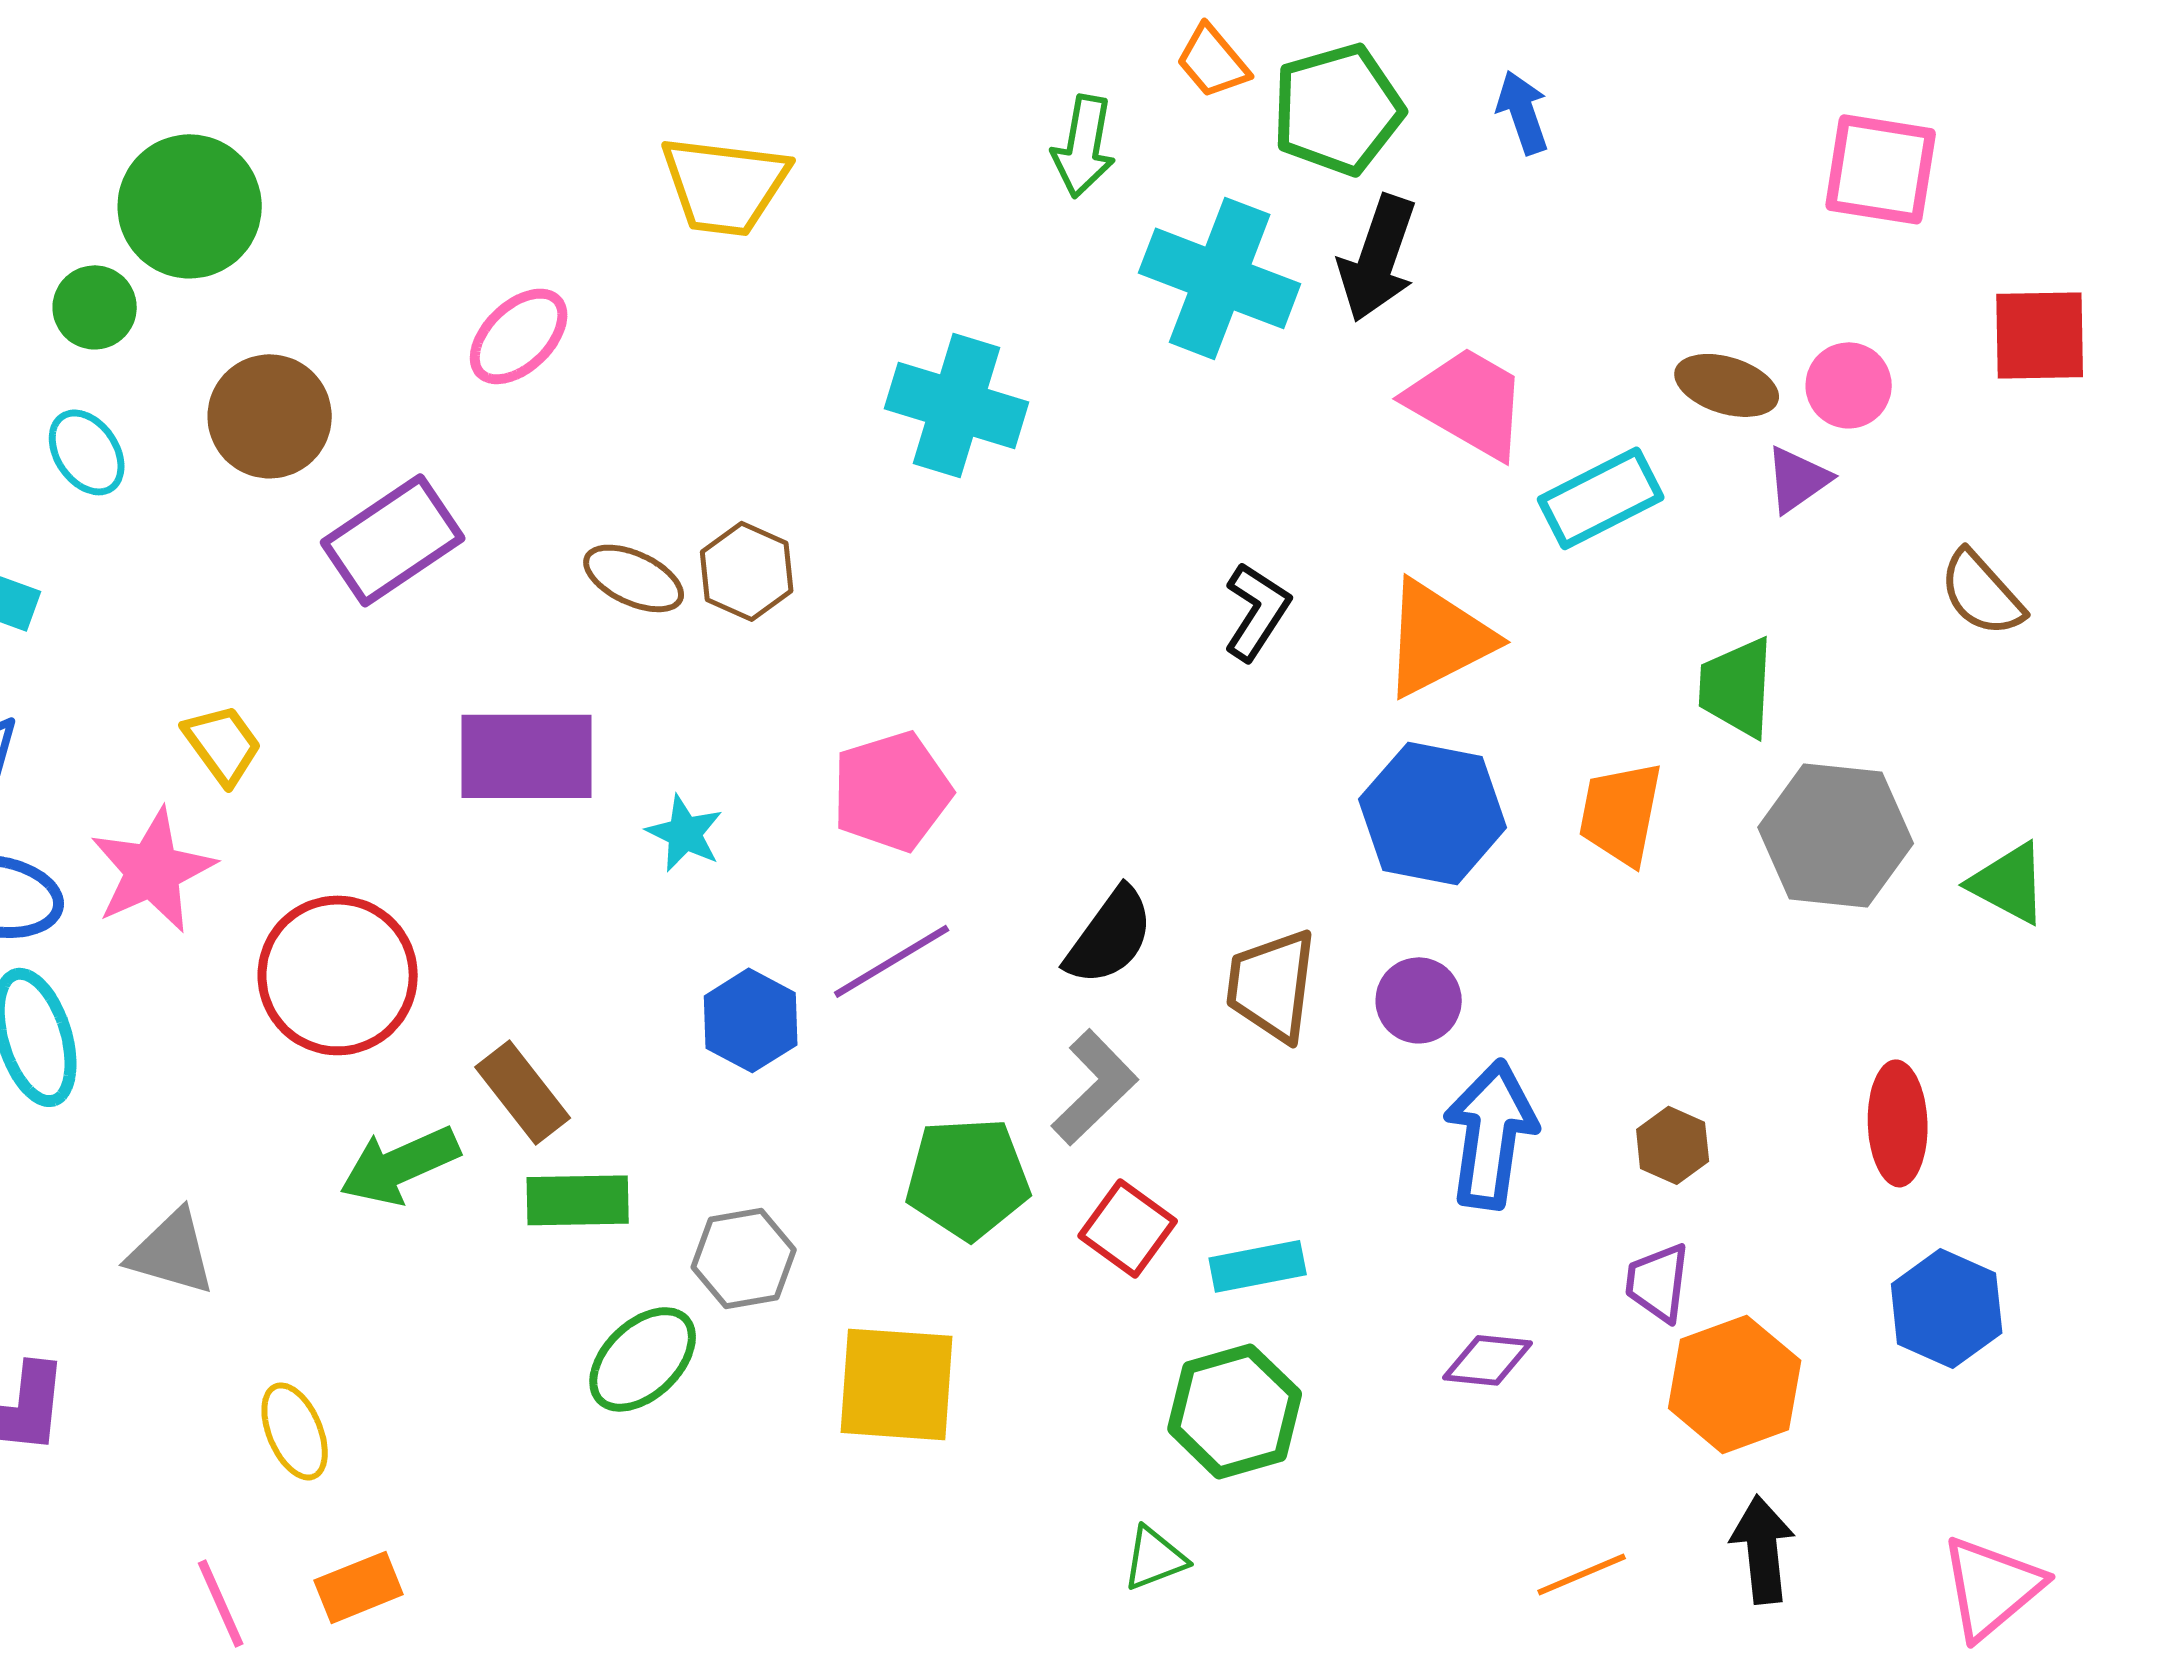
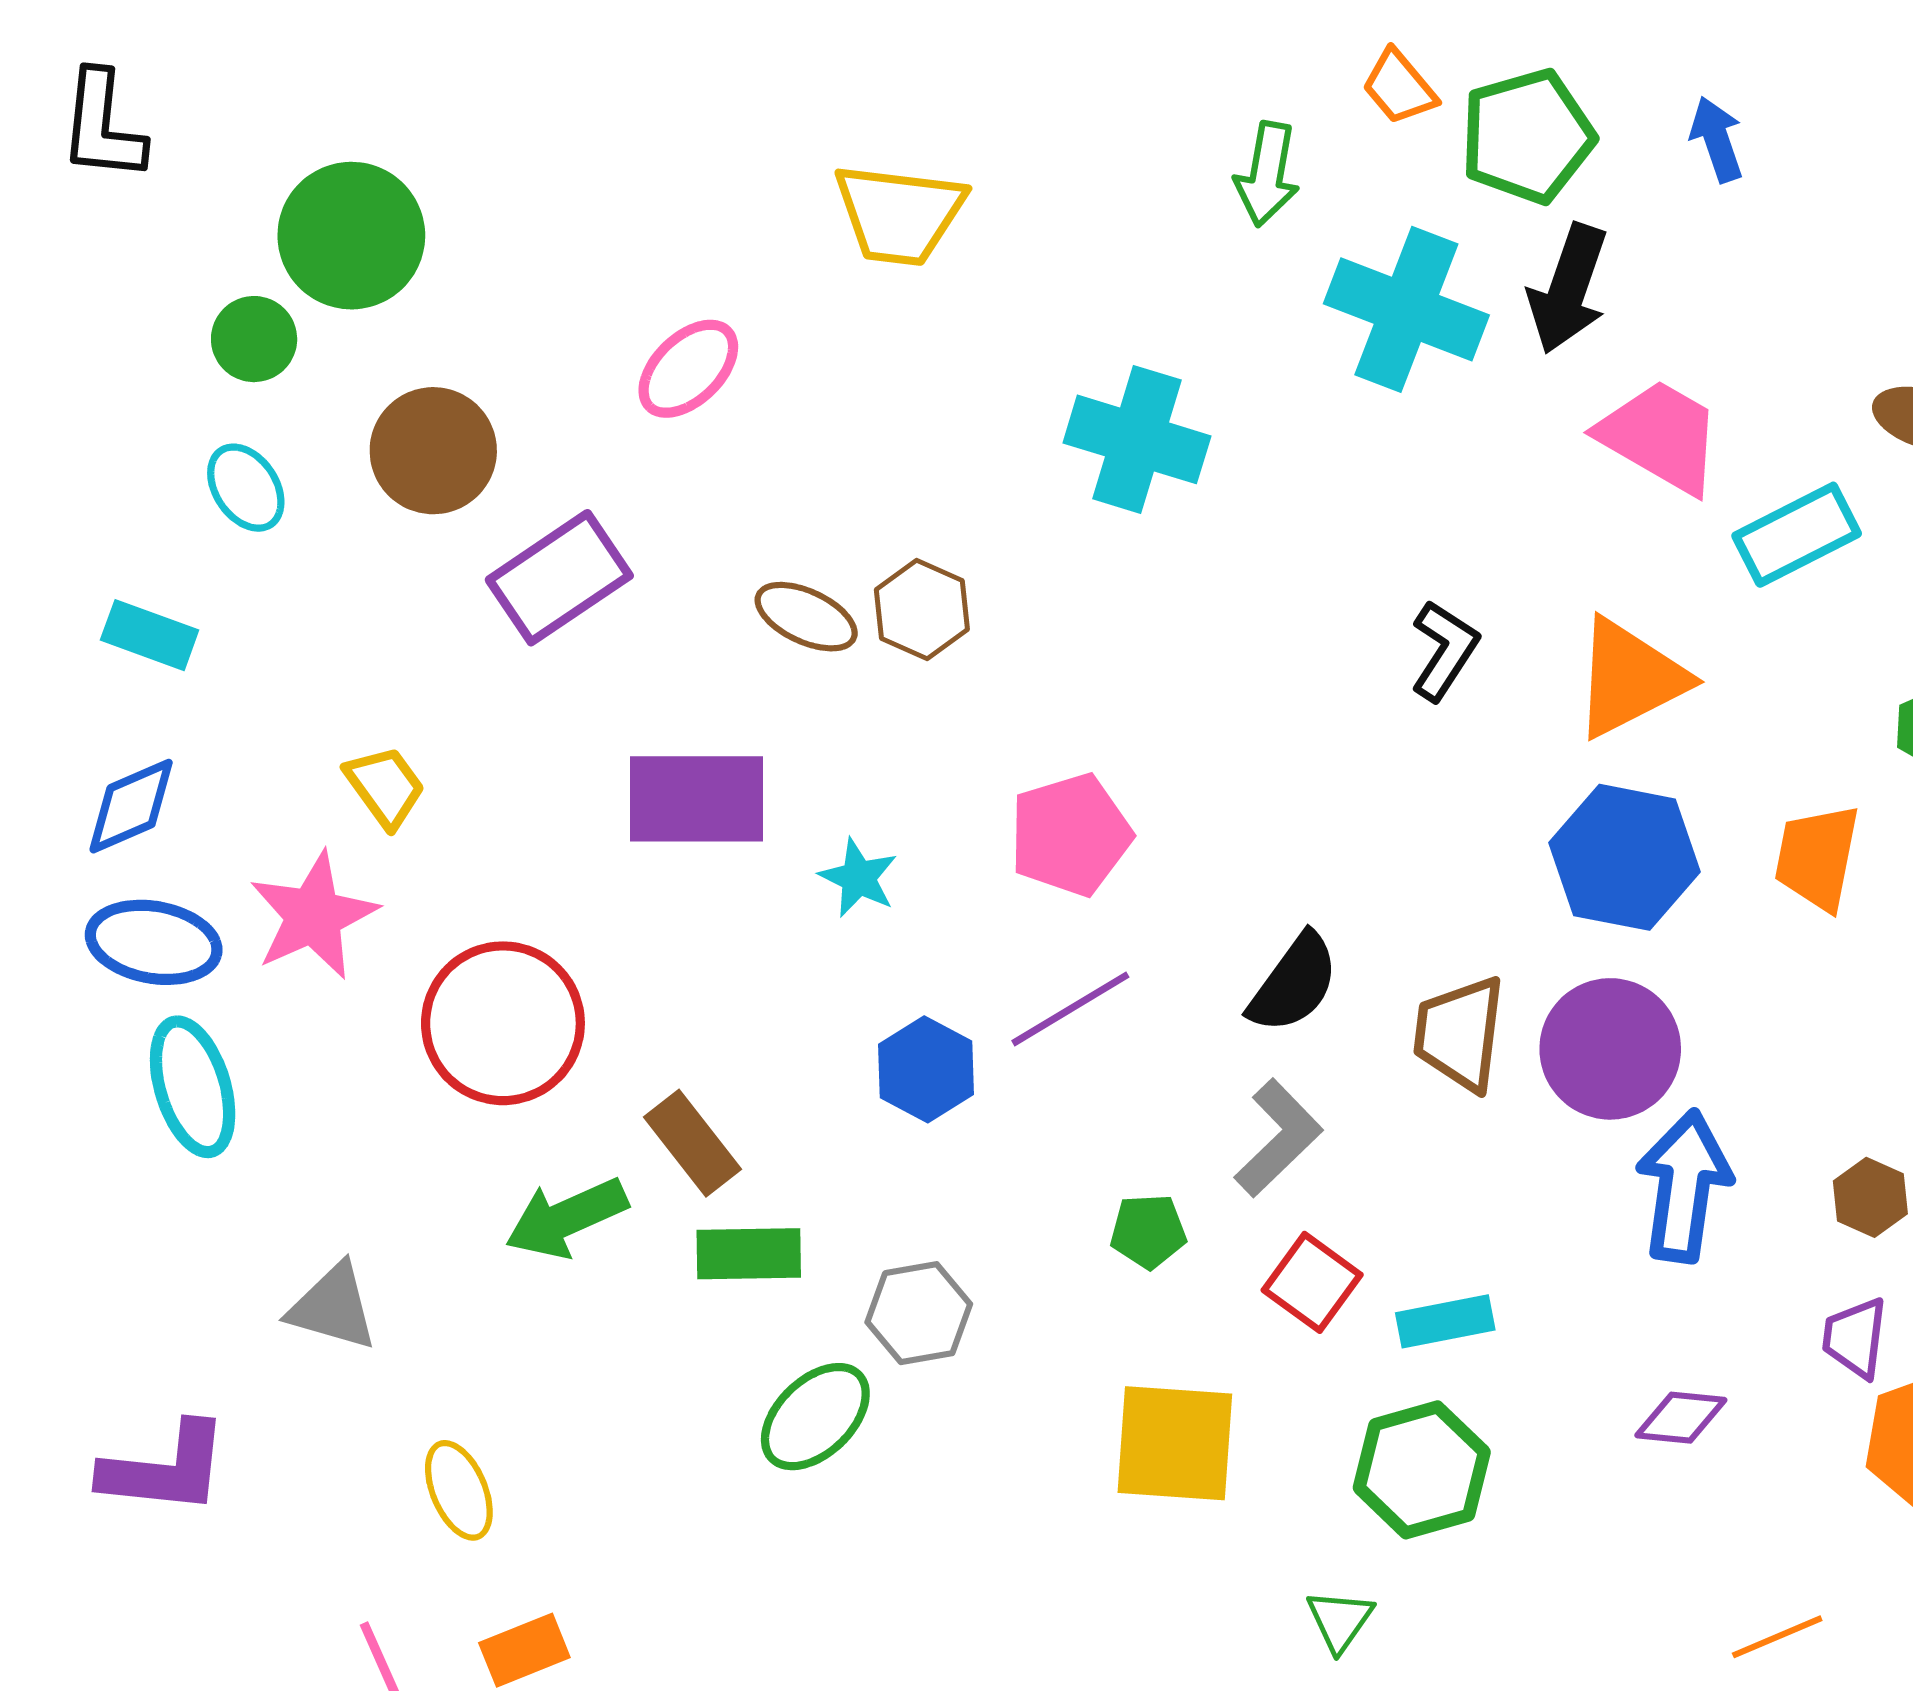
purple circle: (1419, 1000) -> (1610, 1049), size x1.6
green pentagon: (968, 1178) -> (1148, 1231), size x0.6
yellow square: (897, 1384) -> (1175, 1443), moved
green triangle: (1155, 1558) -> (1340, 1620), turned -34

